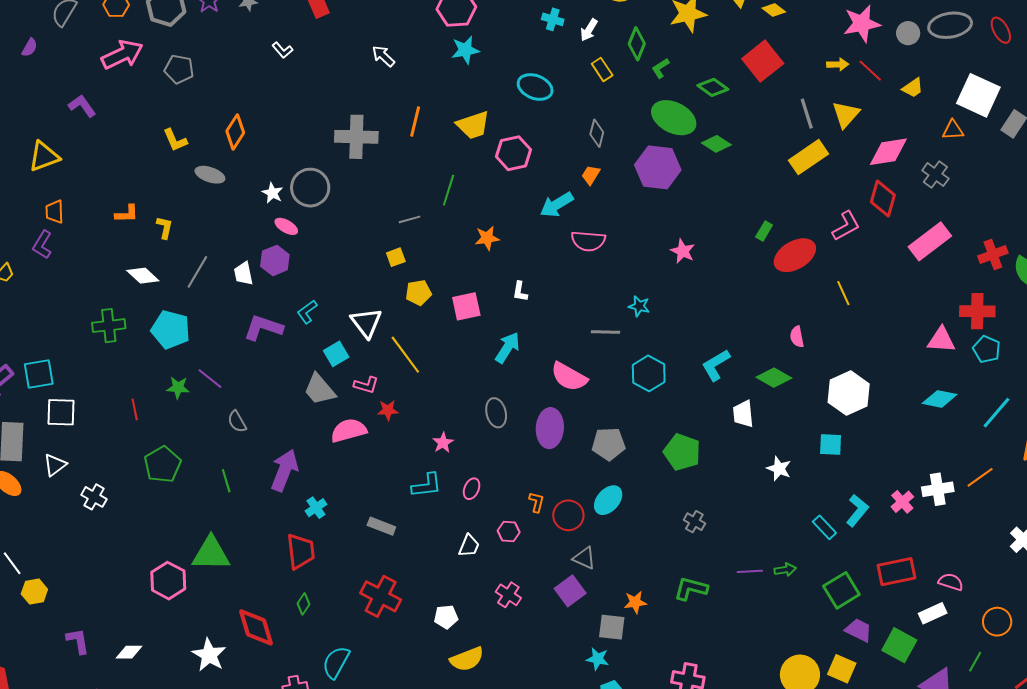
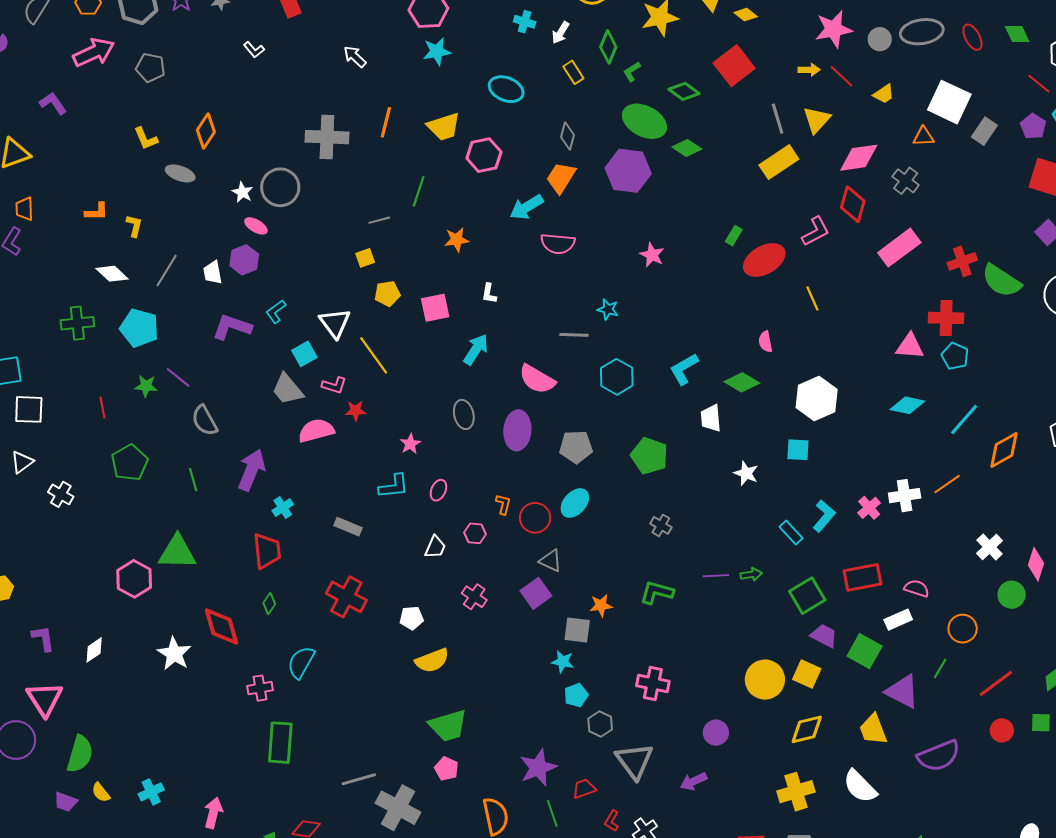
orange trapezoid: (591, 175) -> (561, 178), size x1.6
gray semicircle: (237, 422) -> (205, 421), size x1.4
white diamond: (129, 652) -> (94, 650), turned -36

